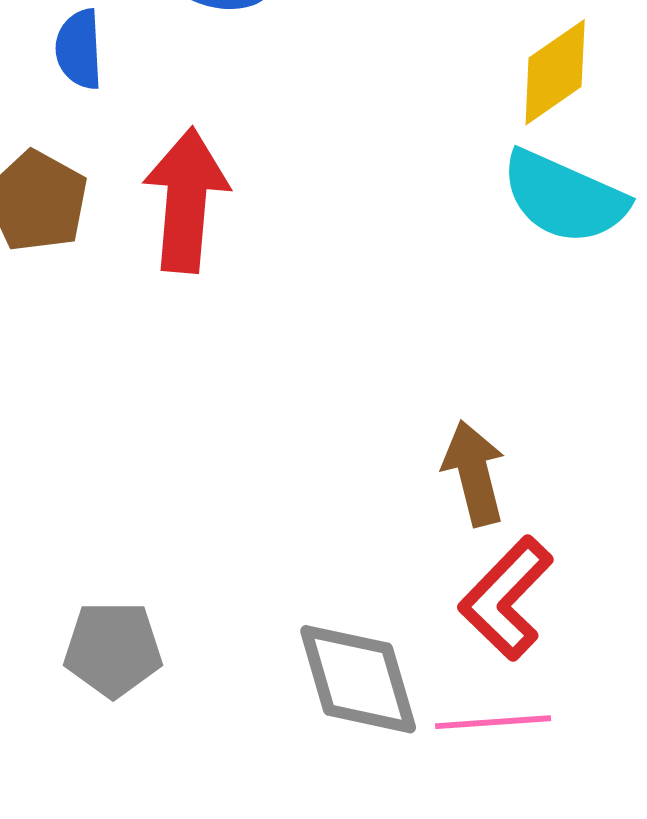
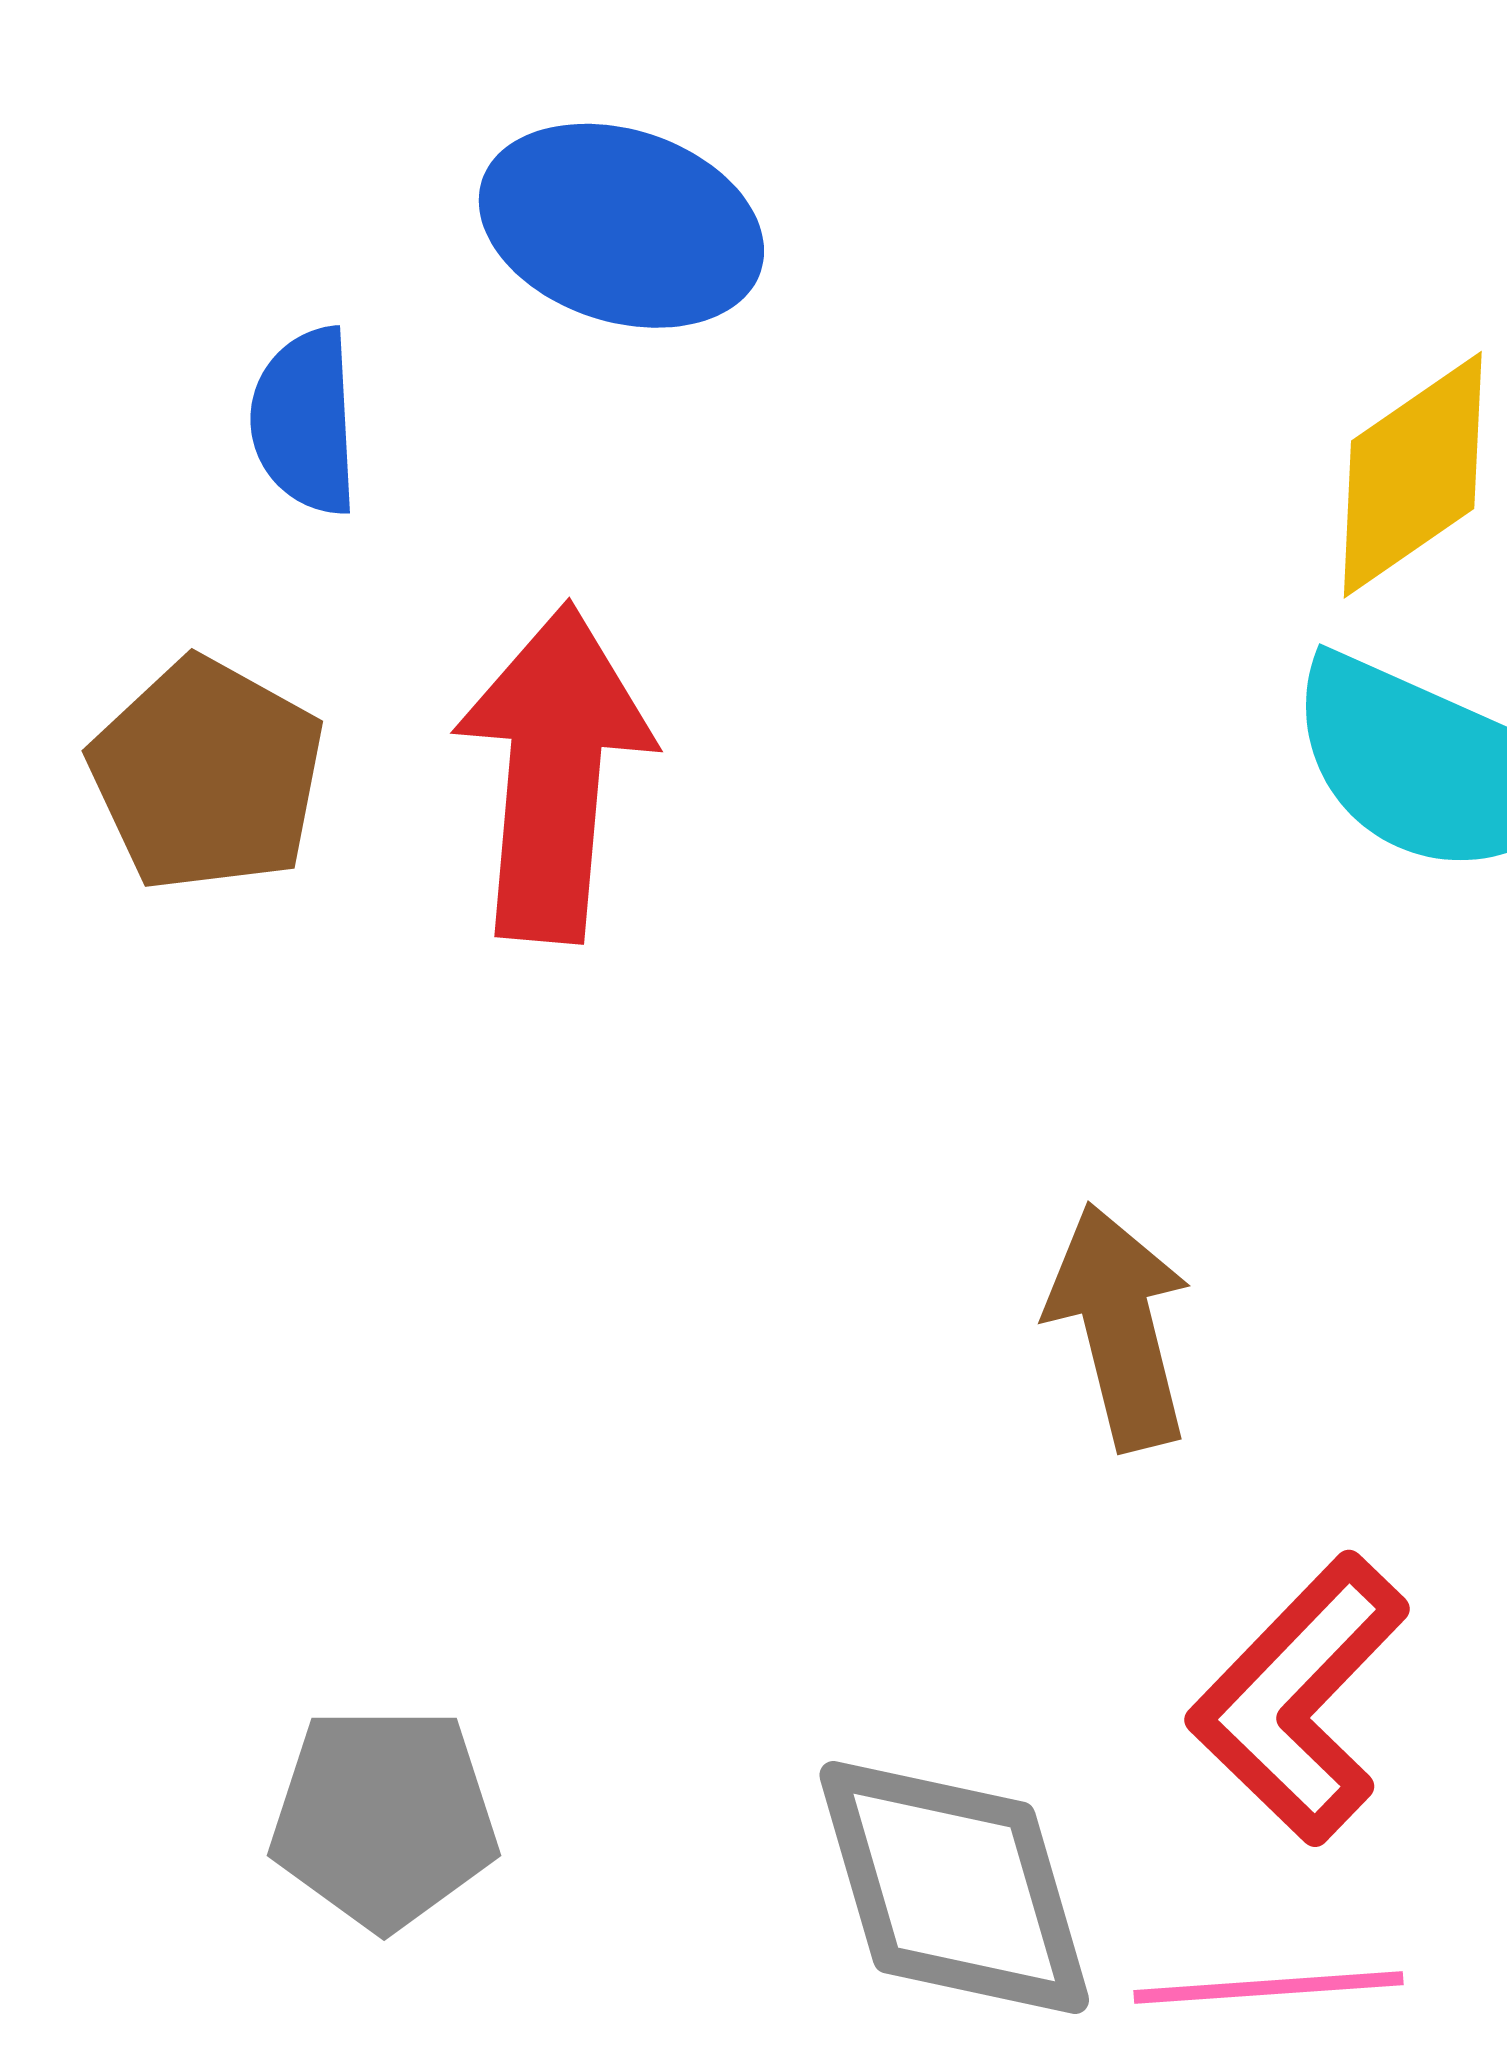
brown arrow: (474, 473) -> (1119, 1327), moved

